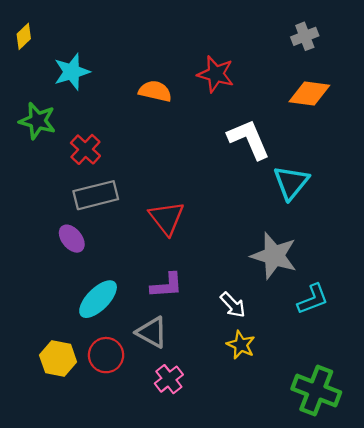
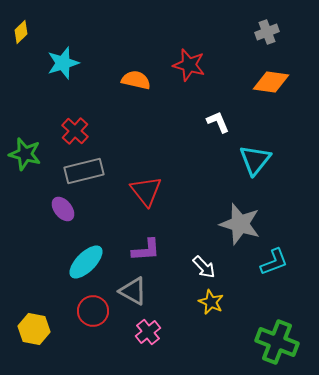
green star: (37, 121) -> (25, 154), moved
white L-shape: (249, 139) -> (218, 122), size x0.6
yellow hexagon: (58, 359) -> (34, 329), moved

